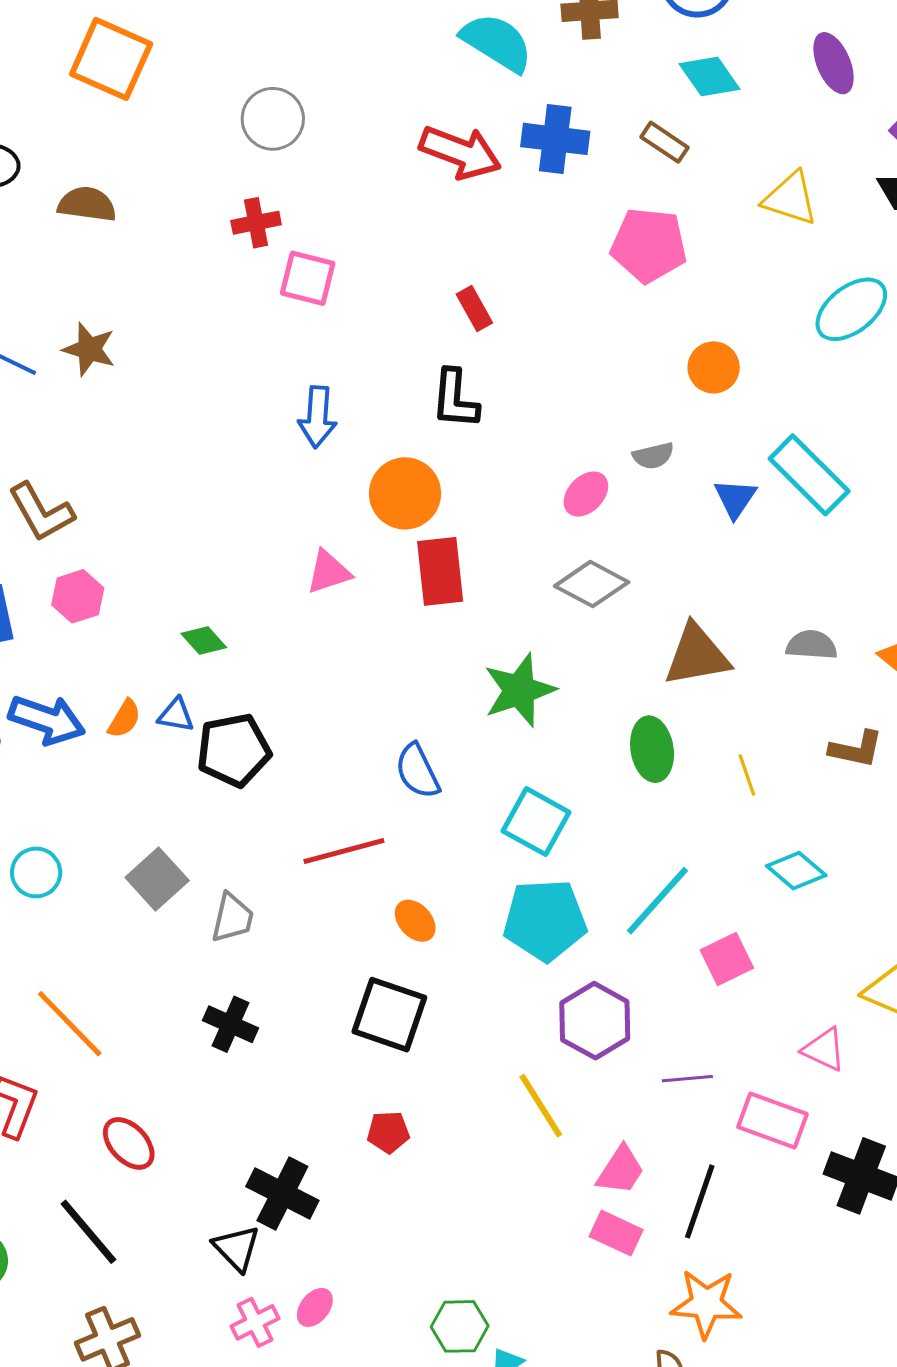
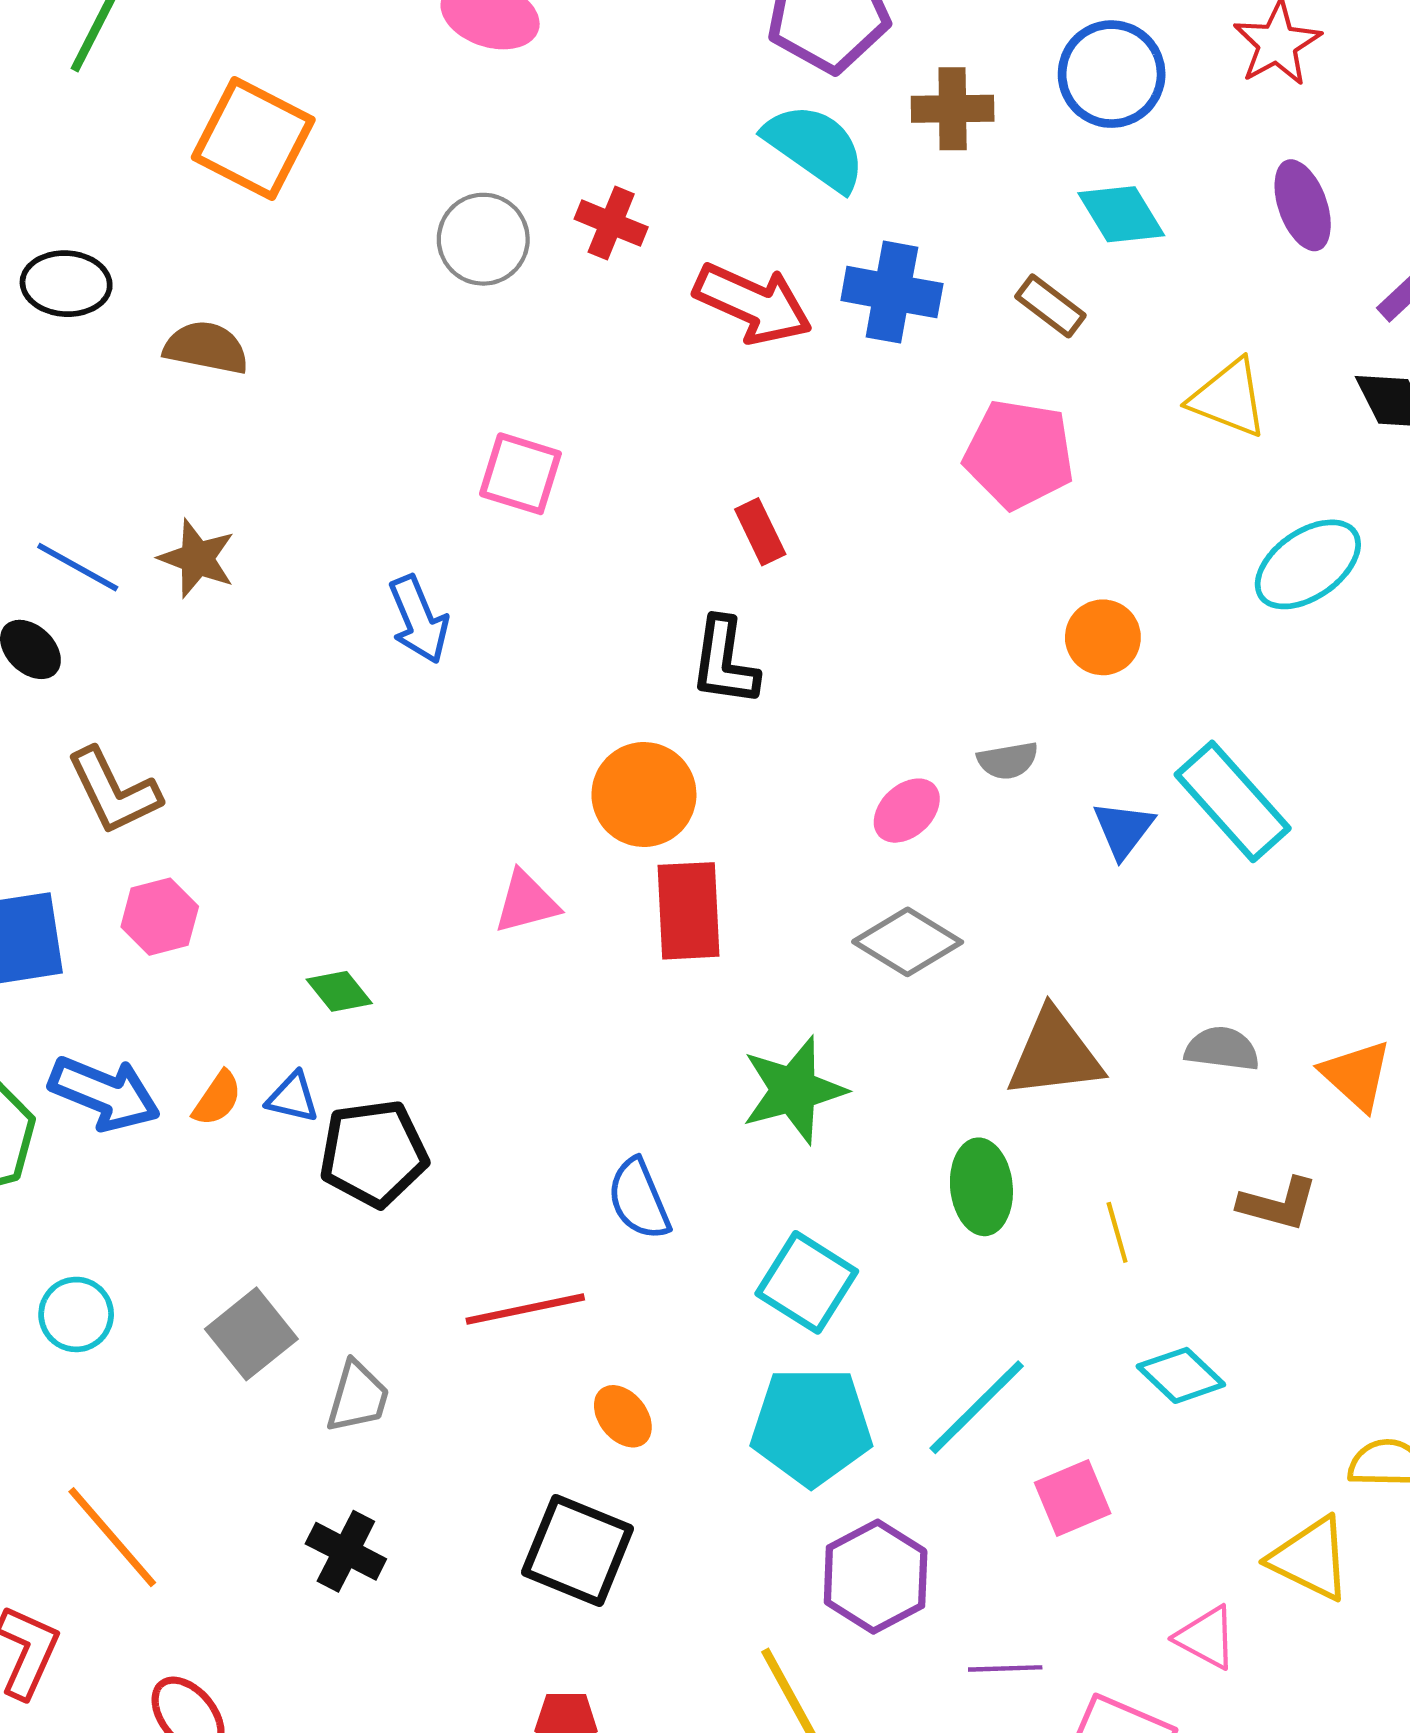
red cross: (256, 223) -> (611, 223), moved, turned 30
blue arrow: (317, 417) -> (419, 619), moved, turned -30

